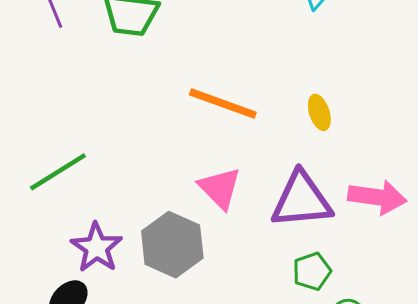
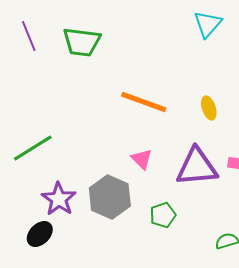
pink triangle: (220, 188) -> (142, 159), size x0.7
green pentagon: (312, 271) -> (163, 215), moved

